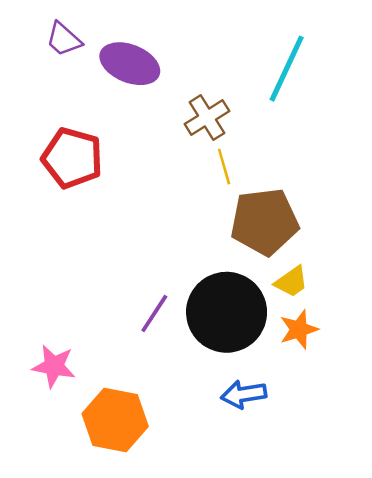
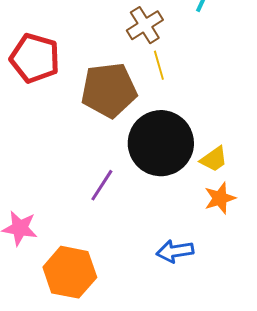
brown pentagon: (265, 222) -> (109, 90), moved
black circle: (227, 312) -> (161, 143), moved

